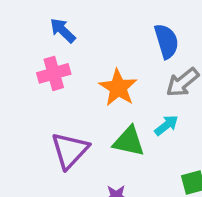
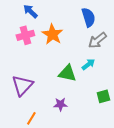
orange star: (118, 88) -> (52, 34), moved
purple triangle: (70, 150) -> (22, 85), moved

